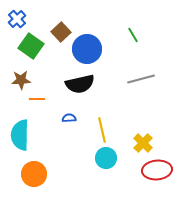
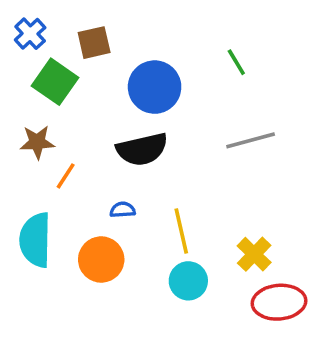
brown square: (61, 32) -> (94, 43), moved, turned 30
orange line: (37, 99) -> (66, 176), turned -56
orange circle: (34, 174) -> (101, 260), moved

